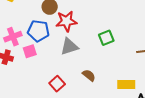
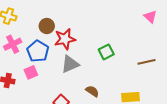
blue pentagon: (39, 31) -> (38, 51), turned 30
pink cross: (13, 37) -> (13, 44), moved

